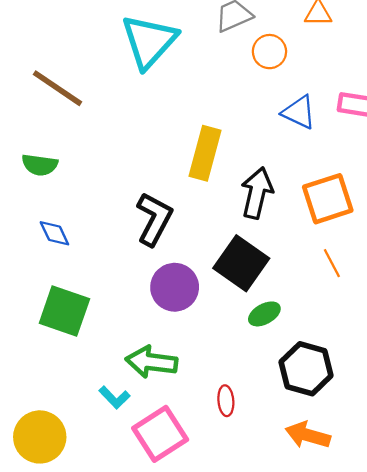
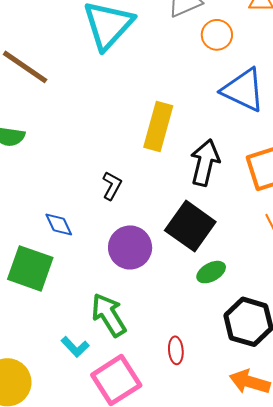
blue triangle: (299, 112) -> (243, 90), size x1.4
black L-shape: (154, 219) -> (112, 186), size x0.6
blue diamond: (54, 233) -> (59, 225), moved
green arrow: (151, 362) -> (109, 315), turned 51

